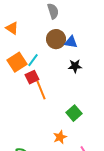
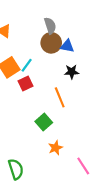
gray semicircle: (53, 11) -> (50, 26), moved
orange line: (41, 90) -> (60, 97), moved
green square: (74, 113) -> (44, 122), moved

